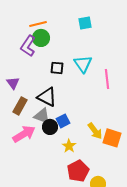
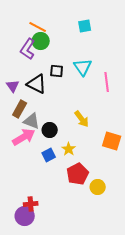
orange line: (38, 24) -> (38, 27), turned 42
black triangle: (47, 97) -> (37, 84), moved
gray triangle: (42, 116) -> (32, 121), moved
blue square: (63, 121) -> (49, 155), moved
yellow arrow: (95, 131) -> (82, 119), moved

